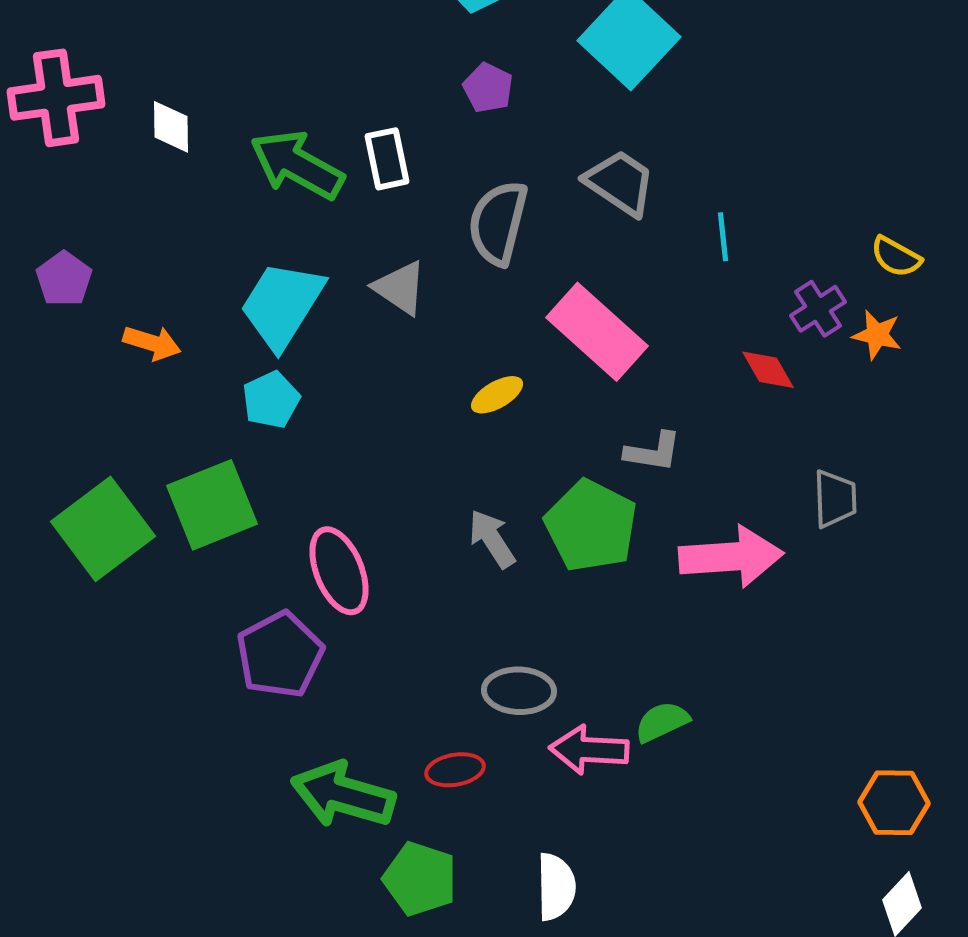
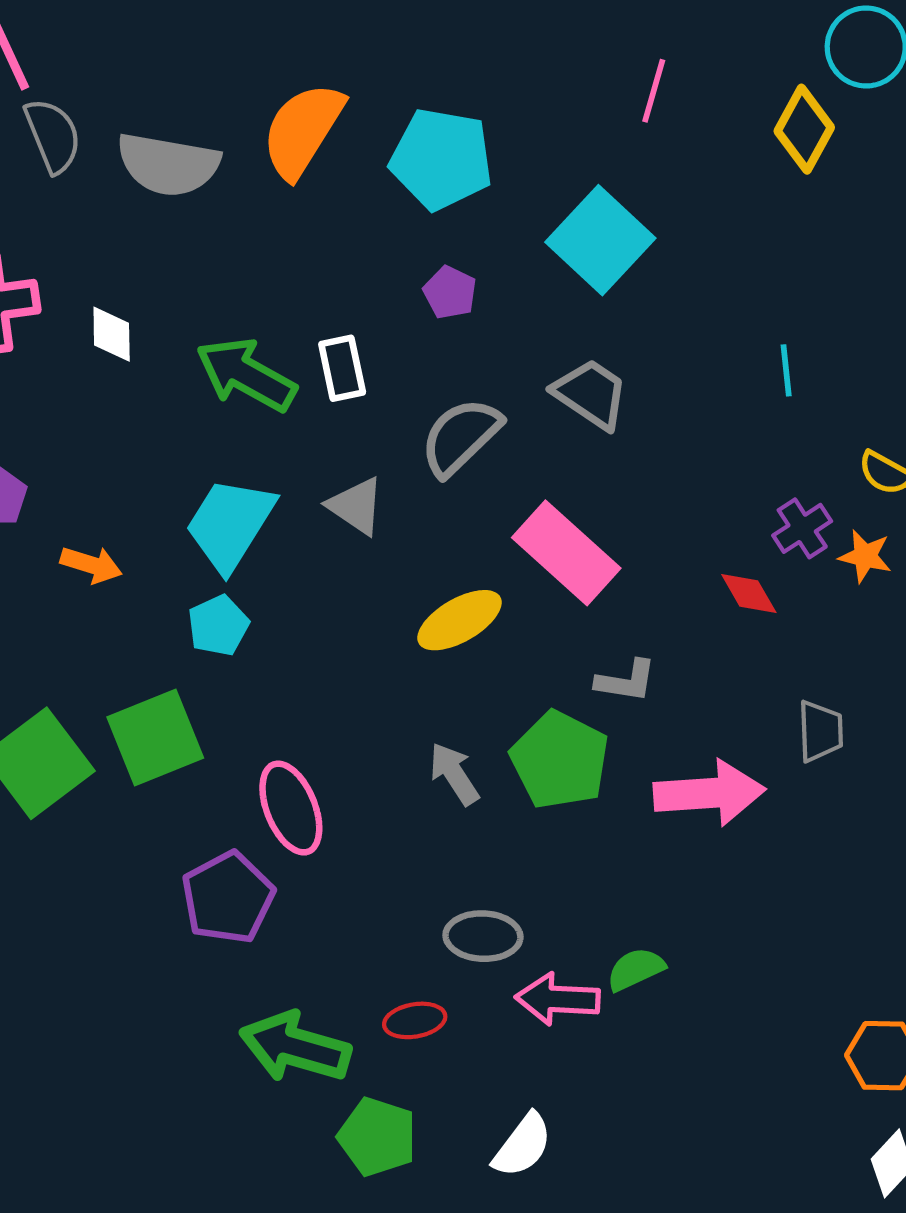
gray semicircle: (498, 223) -> (461, 437), turned 32
cyan line: (723, 237) -> (786, 370), moved
yellow ellipse: (497, 395) -> (460, 620), size x1.5
white semicircle: (556, 887) -> (522, 1145), turned 38

